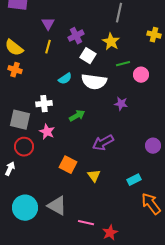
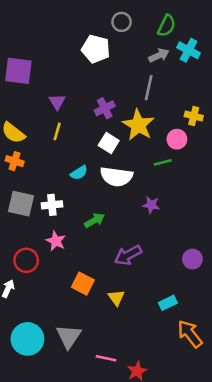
purple cross: (76, 36) -> (105, 108), moved
yellow star: (111, 42) -> (138, 125), size x1.4
green line: (123, 64) -> (163, 162), moved
pink circle: (141, 75) -> (177, 139), moved
gray square: (20, 120) -> (21, 204), moved
gray triangle: (57, 206) -> (69, 336), turned 35

